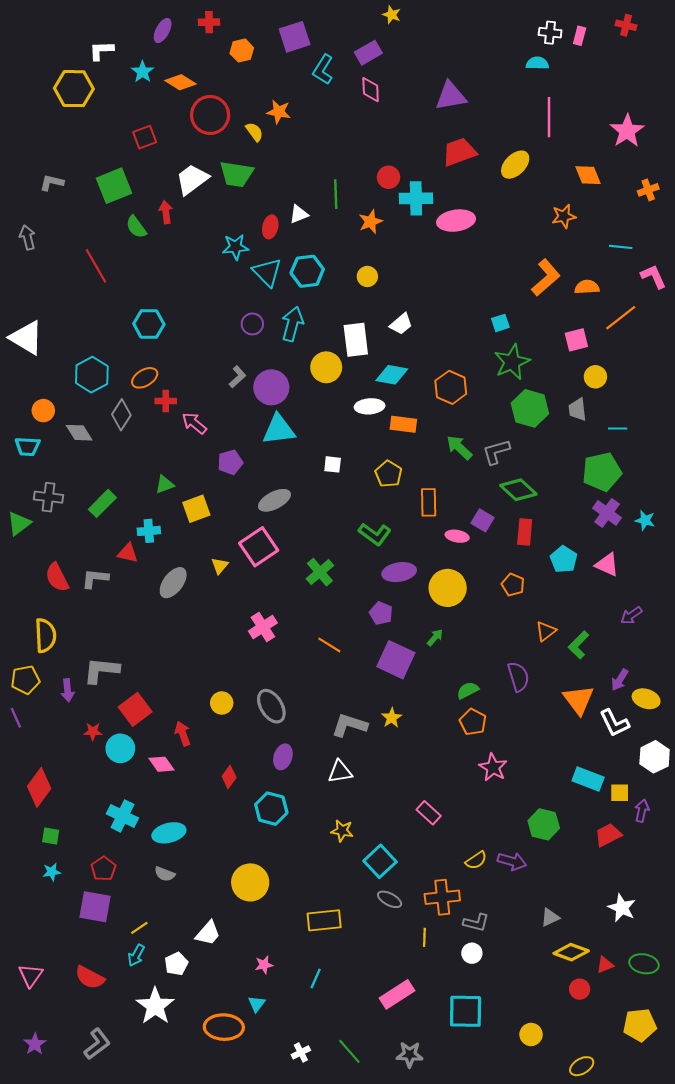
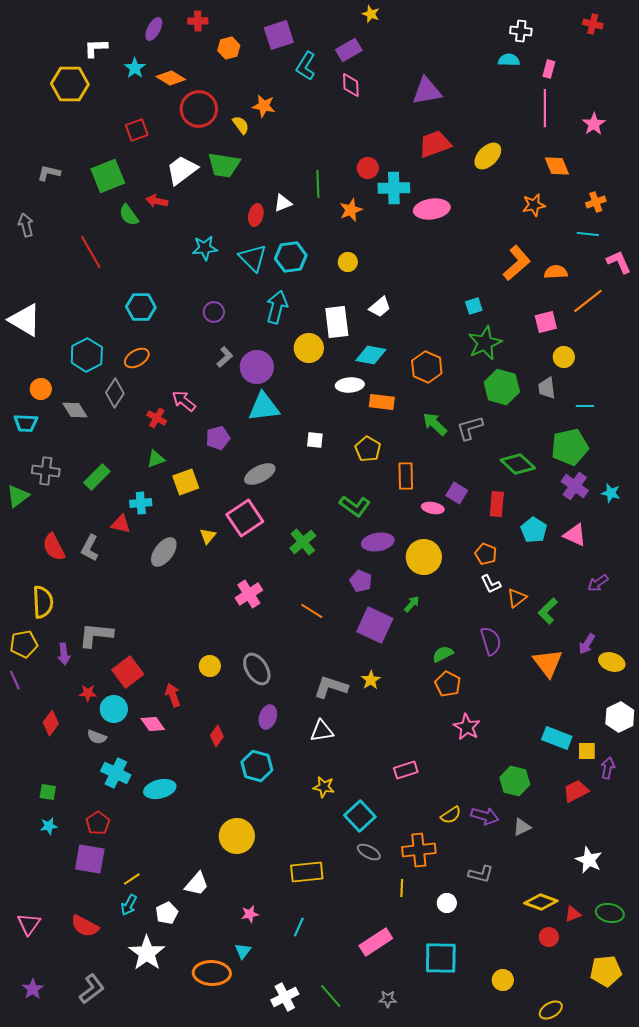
pink rectangle: (580, 36) -> (549, 69), moved
pink line: (549, 117) -> (545, 108), moved
pink star: (627, 131) -> (594, 124), size x0.7
orange cross: (648, 190) -> (596, 202), moved
red arrow: (166, 212) -> (157, 201), turned -70
cyan star: (235, 247) -> (205, 248), moved
purple circle: (252, 324) -> (214, 312), moved
red cross: (166, 401) -> (157, 418), moved, turned 30
green diamond: (518, 490) -> (518, 464), moved
gray L-shape: (95, 578) -> (90, 548), turned -68
white L-shape: (614, 723) -> (491, 584), moved, size x0.7
red diamond: (39, 787) -> (51, 723), moved, size x0.7
pink rectangle: (429, 813) -> (406, 770), turned -60
gray semicircle: (165, 874) -> (97, 737), moved
gray triangle: (550, 917) -> (522, 827), moved
gray L-shape: (476, 923) -> (481, 874), moved
white cross: (301, 1052) -> (285, 997), size x1.5
gray star: (410, 1055) -> (388, 999), size x0.7

